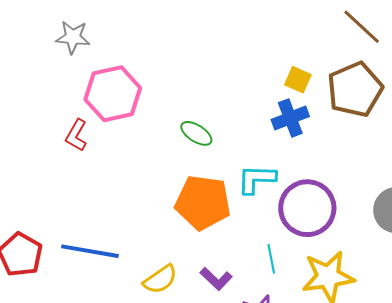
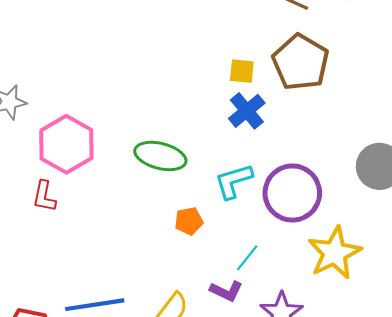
green ellipse: (196, 133) -> (160, 156), size x1.5
orange pentagon: (203, 202) -> (189, 221), size x0.5
cyan line: (271, 259) -> (247, 258), moved, turned 68

